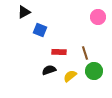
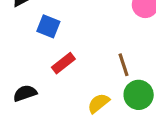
red rectangle: (59, 52) -> (63, 63), moved, turned -40
black semicircle: (49, 70) -> (25, 93), moved

